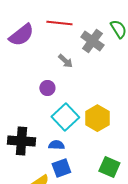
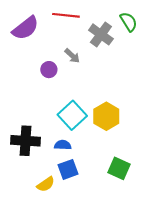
purple circle: (47, 88) -> (49, 70), moved

